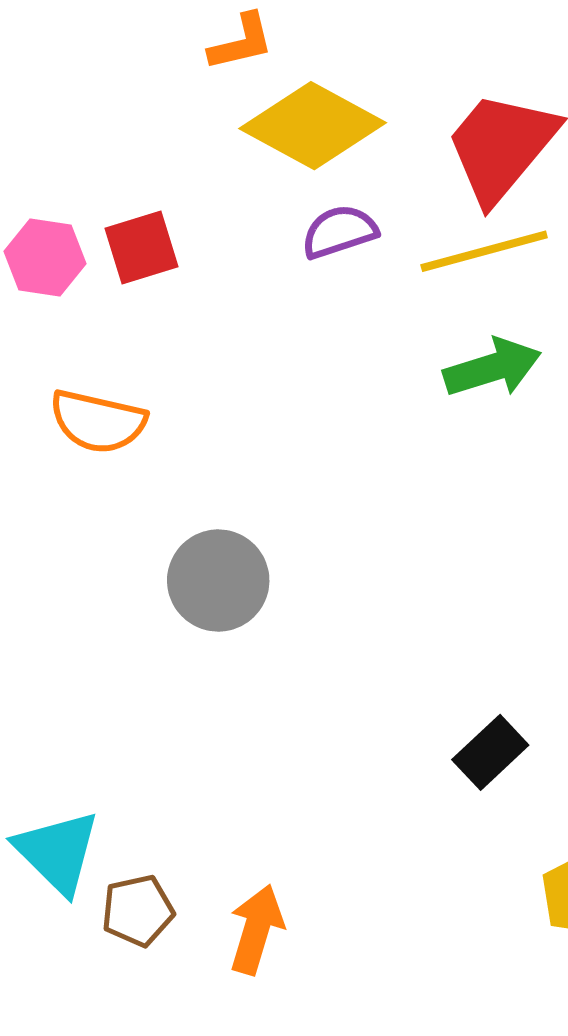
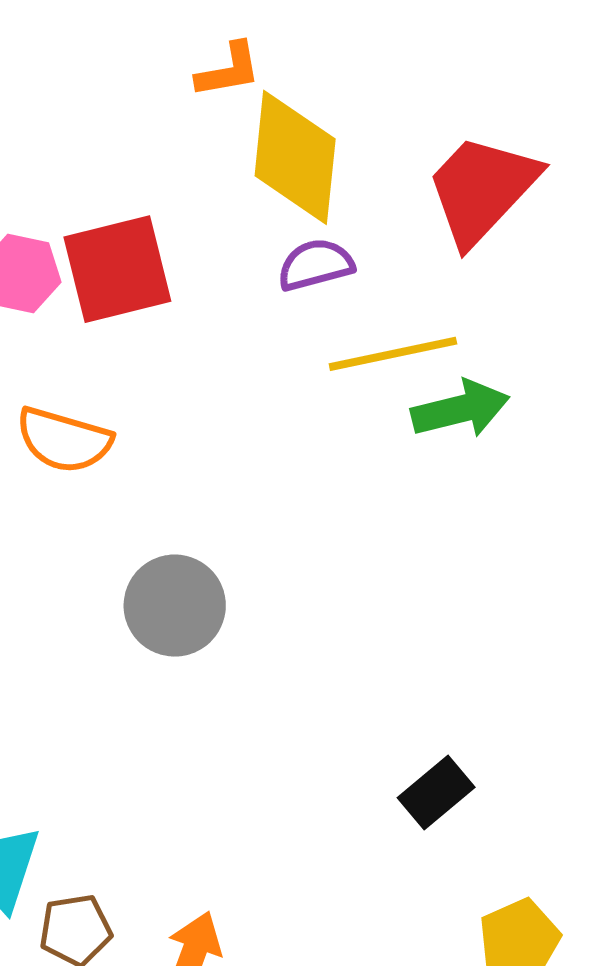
yellow diamond: (313, 126) -> (295, 157), turned 64
red square: (142, 247) -> (117, 269), size x1.5
yellow line: (484, 251) -> (393, 354), moved

